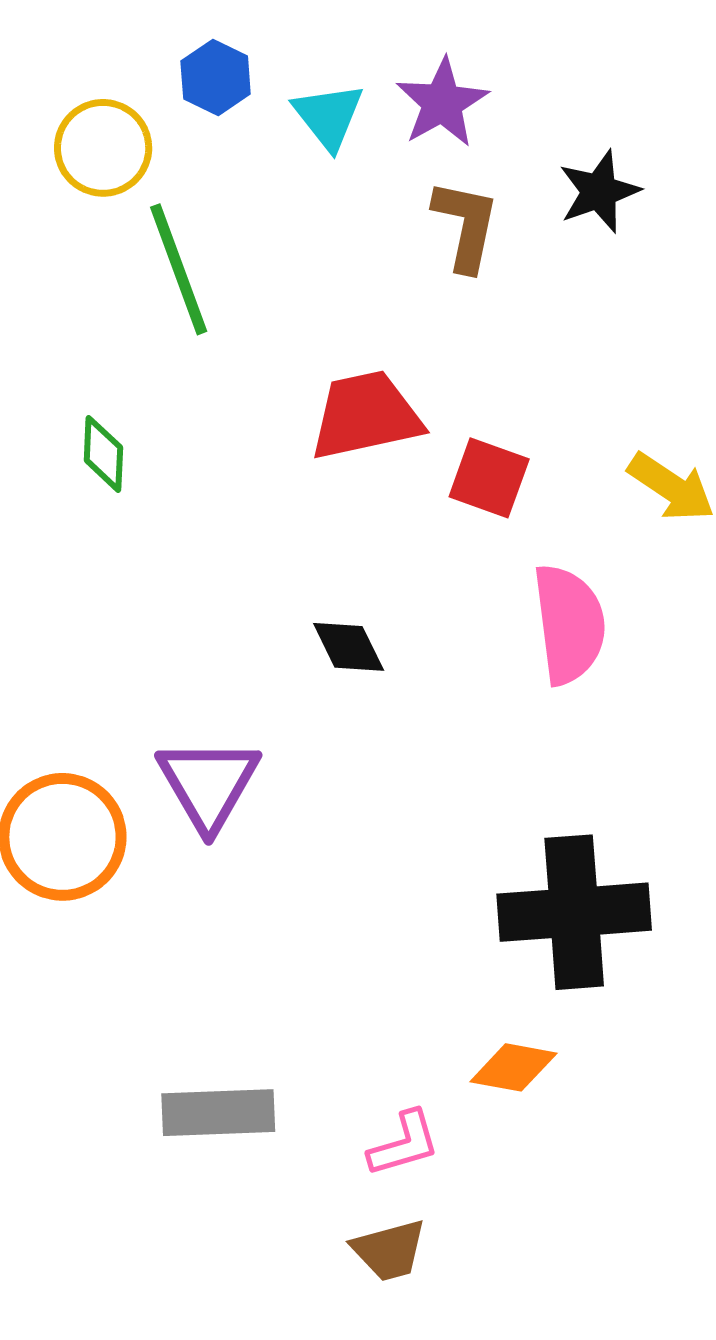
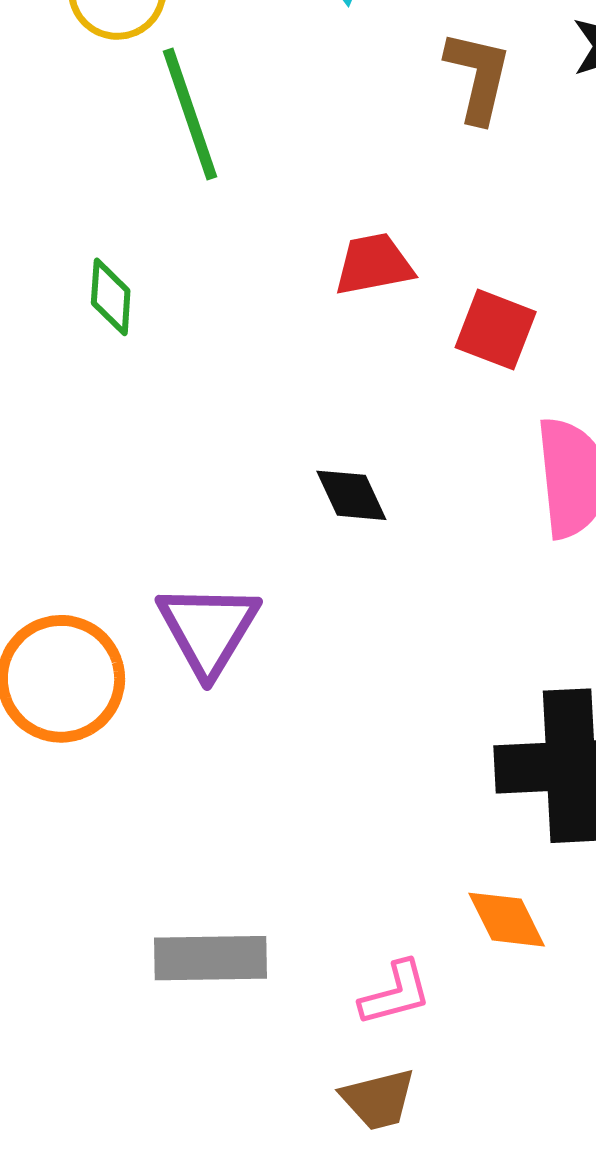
red trapezoid: (366, 415) -> (374, 264), size x0.7
orange diamond: (513, 1067) -> (507, 920), turned 52

